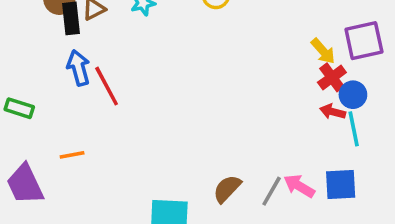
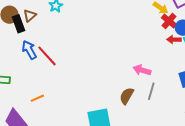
pink arrow: (299, 186) -> (142, 70), moved

